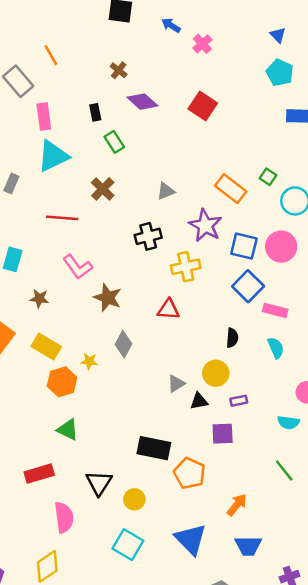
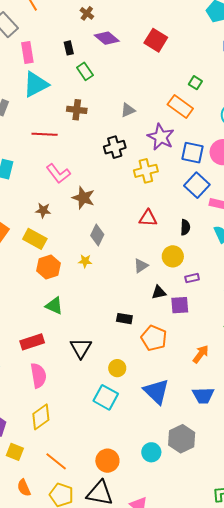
green square: (268, 177) -> (195, 83), moved
brown cross: (103, 189) -> (77, 110), turned -36
brown star: (39, 298) -> (43, 210), moved
red triangle: (168, 309) -> (148, 218), moved
yellow star: (89, 361) -> (85, 261), moved
black triangle: (199, 401) -> (159, 292), moved
black rectangle: (154, 448) -> (124, 319), size x0.6
yellow circle: (134, 499) -> (117, 368), moved
orange arrow: (237, 505) -> (201, 354), moved
pink semicircle: (64, 517) -> (38, 376), moved

